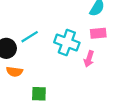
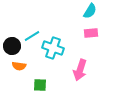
cyan cross: (67, 43) -> (53, 48), moved
pink arrow: (89, 59) -> (80, 70), moved, size x1.5

